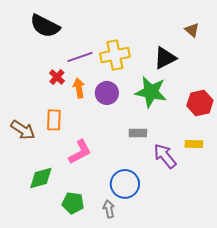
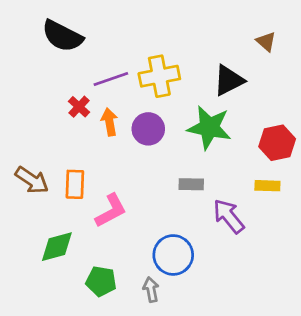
orange rectangle: (54, 120) -> (75, 184), moved
yellow rectangle: (194, 144) -> (267, 186), moved

